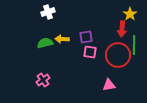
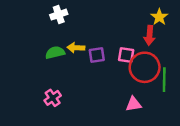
purple square: (86, 37) -> (97, 55), moved
green line: (134, 45) -> (164, 80), moved
pink square: (90, 52) -> (126, 55), moved

